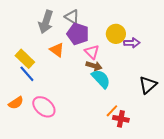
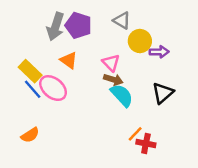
gray triangle: (72, 17) -> (122, 21), moved
purple pentagon: (78, 34) -> (78, 25), moved
black triangle: (148, 85) -> (163, 93), moved
orange semicircle: (16, 103) -> (30, 135), moved
pink ellipse: (44, 107) -> (53, 88), moved

